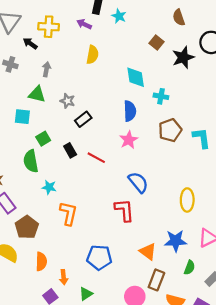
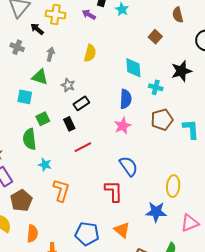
yellow semicircle: (92, 55) -> (90, 53), moved
black star: (183, 57) -> (181, 71), moved
black rectangle: (70, 150) -> (69, 124), moved
red line: (96, 158) -> (83, 147), moved, turned -60
blue star: (175, 241) -> (156, 212), moved
orange triangle: (148, 252) -> (122, 230), moved

